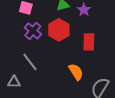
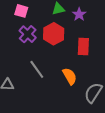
gray line: (30, 62) -> (37, 69), moved

